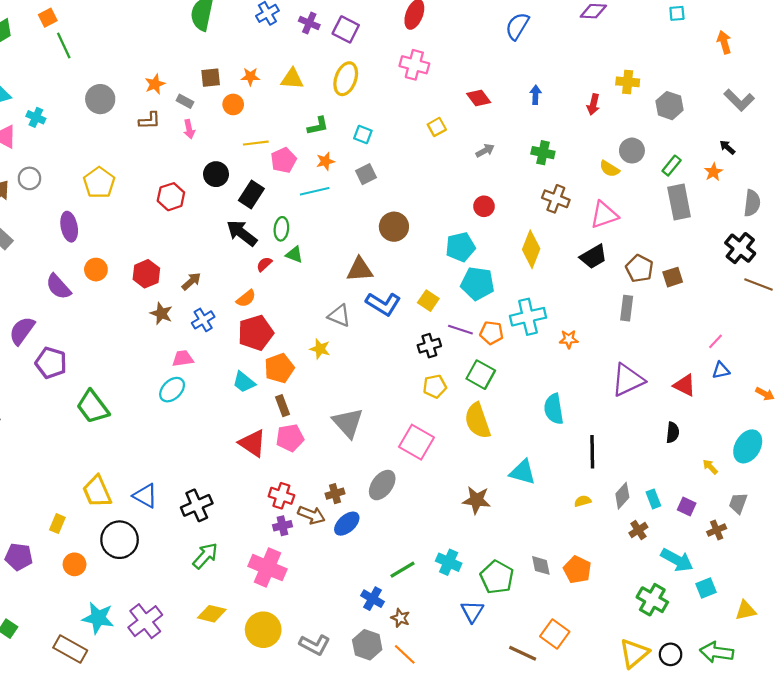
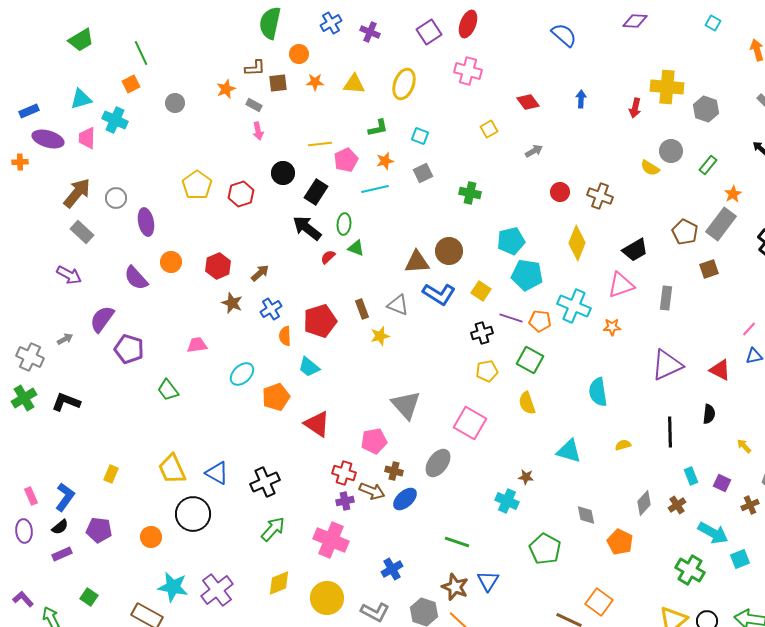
cyan square: (677, 13) -> (713, 23), turned 35
orange square: (48, 18) -> (131, 84), moved
blue semicircle: (517, 26) -> (564, 35), turned 100
purple square: (346, 29) -> (429, 32), moved, turned 30
yellow cross: (628, 82) -> (667, 87), size x1.5
gray circle: (100, 99) -> (175, 103), size x0.7
orange circle: (233, 104) -> (299, 54), moved
cyan cross: (36, 117) -> (115, 120), size x1.4
brown L-shape: (150, 121) -> (255, 68), moved
green cross: (543, 153) -> (470, 193), moved
orange star: (713, 172) -> (733, 194), moved
gray circle: (29, 178) -> (116, 198), moved
yellow pentagon: (99, 183) -> (197, 185), moved
gray rectangle: (679, 202) -> (721, 224), moved, turned 48
red circle: (484, 206) -> (560, 192), moved
pink triangle: (604, 215) -> (621, 285), moved
brown circle: (394, 227) -> (449, 251), moved
brown pentagon: (639, 268) -> (685, 232), moved
orange semicircle: (246, 298) -> (285, 336), moved, turned 126
cyan cross: (528, 317) -> (574, 306), turned 36
yellow star: (320, 349) -> (380, 336), turned -30
pink trapezoid: (183, 359) -> (197, 345), moved
orange pentagon: (279, 368) -> (276, 397), moved
brown rectangle: (282, 406) -> (362, 309), moved
green trapezoid: (93, 407) -> (168, 390), size x0.7
yellow semicircle: (478, 421) -> (527, 403), size x0.7
pink pentagon: (290, 438) -> (374, 441), moved
black line: (592, 452) -> (670, 432), moved
brown cross: (335, 494) -> (394, 471), turned 30
gray diamond: (622, 496) -> (644, 503), moved
brown star: (477, 500) -> (526, 477), size x0.6
yellow semicircle: (583, 501) -> (623, 445), moved
yellow rectangle: (57, 524) -> (111, 474), moved
cyan cross: (449, 562) -> (507, 501), moved
gray diamond: (541, 565) -> (586, 515), moved
green line: (403, 570) -> (457, 542), turned 50
blue cross: (373, 599) -> (392, 569), moved, turned 30
blue triangle: (472, 612) -> (488, 581), moved
yellow diamond: (212, 614) -> (279, 583), turned -36
brown star: (400, 618) -> (455, 587), size x1.5

